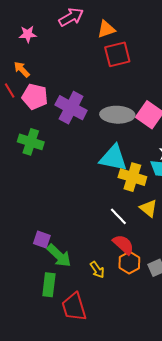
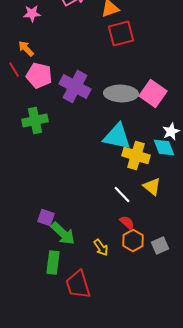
green cross: (31, 142) -> (35, 120), turned -30
red semicircle: (123, 245) -> (127, 222), size x0.7

